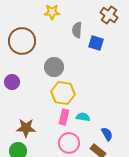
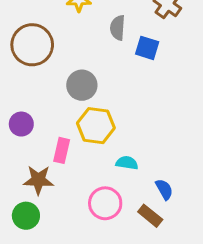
purple circle: (12, 82) -> (21, 124), moved
pink rectangle: (64, 117) -> (62, 150), moved

